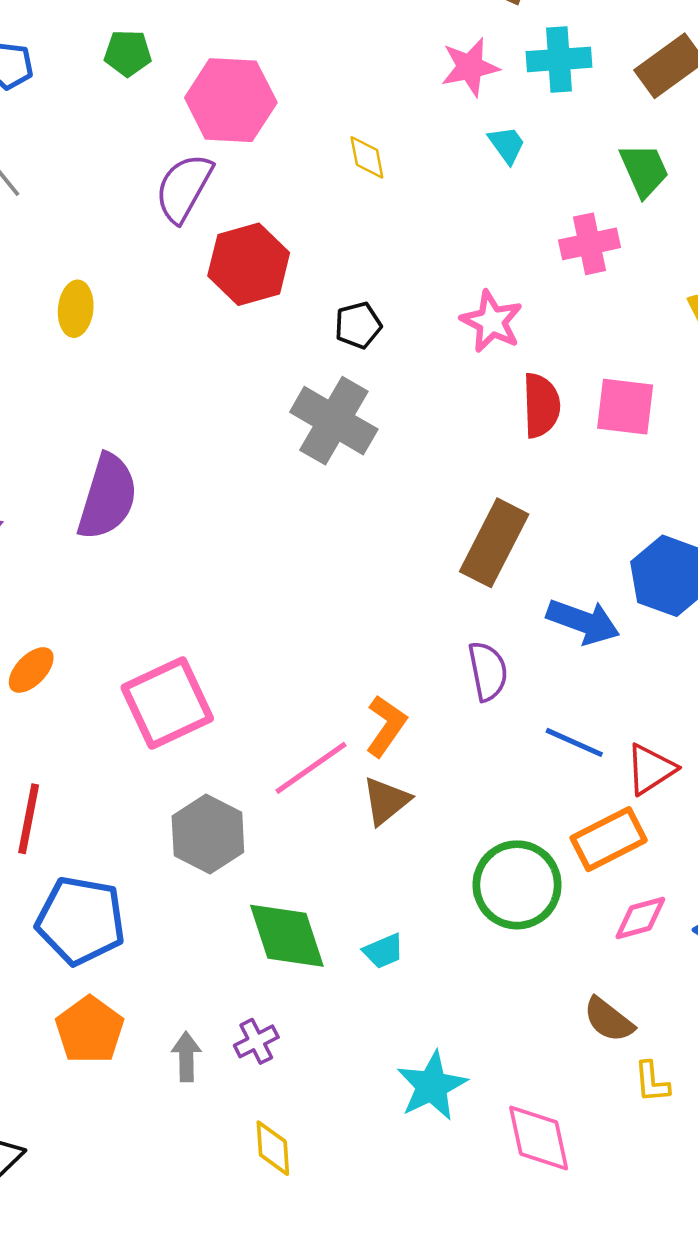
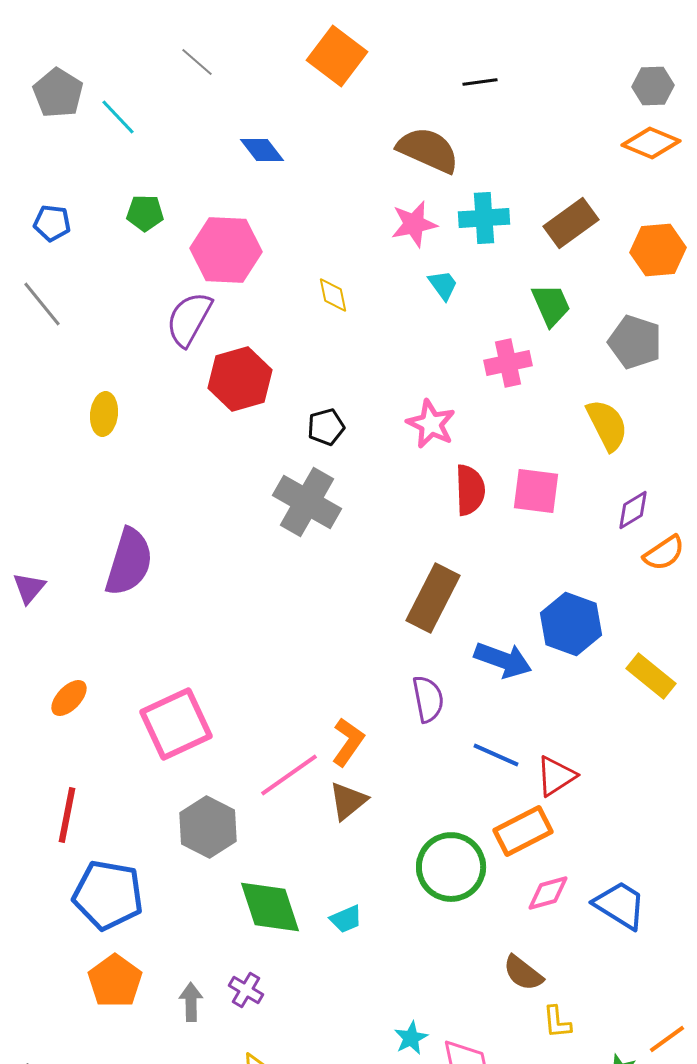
purple cross: (256, 1041) -> (246, 990), turned -32
cyan star: (432, 1086) -> (411, 1038), moved, size x0.6

